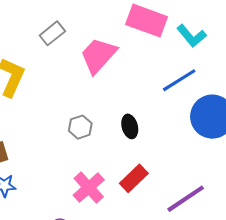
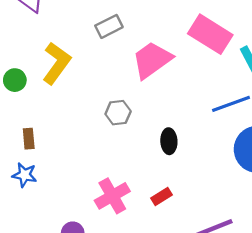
gray hexagon: (80, 127) -> (118, 113), moved
red rectangle: (134, 178) -> (162, 196), size x0.7

